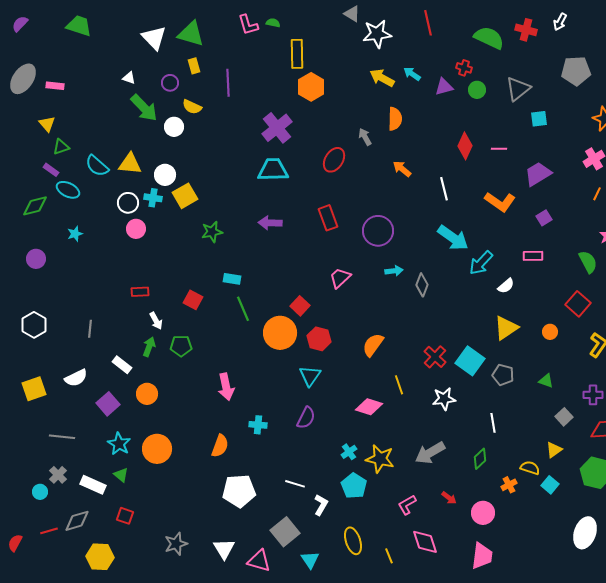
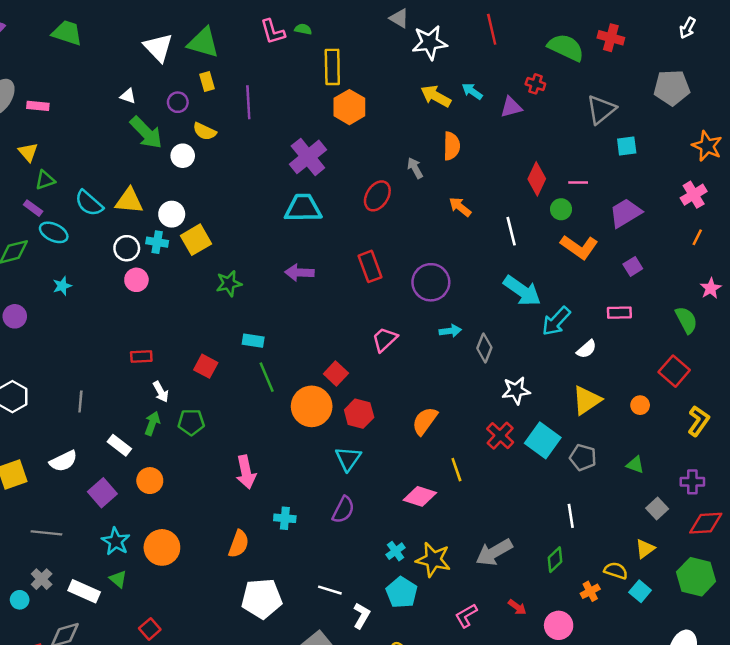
white arrow: (560, 22) -> (688, 28), moved
green circle: (477, 90) -> (561, 209), moved
white star: (444, 399) -> (516, 391), moved
red square: (125, 516) -> (150, 629), moved, turned 30

